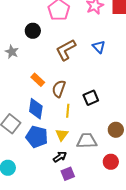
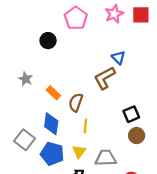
brown L-shape: (66, 50) -> (105, 78), moved
gray star: (12, 52) -> (26, 79), moved
black square: (91, 98) -> (131, 114), moved
brown circle: (116, 130) -> (137, 136), moved

